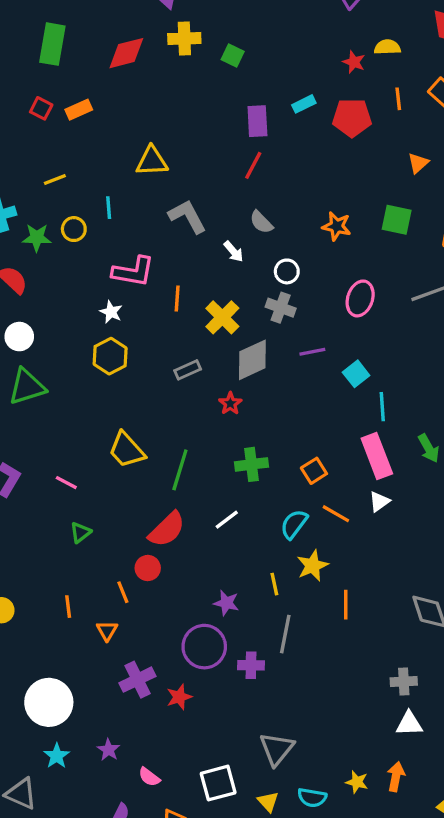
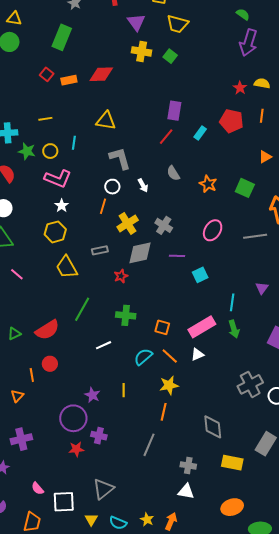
red diamond: (126, 53) -> (101, 74), moved
green square: (233, 56) -> (170, 56), moved
cyan rectangle: (304, 104) -> (200, 133), moved, turned -40
gray semicircle: (261, 222) -> (173, 173), moved
white circle: (287, 271) -> (112, 187), moved
pink L-shape: (133, 272) -> (58, 179), moved
cyan line: (382, 407) -> (232, 302), moved
yellow trapezoid: (127, 450) -> (67, 267), moved
pink rectangle: (377, 456) -> (202, 327), turned 68
orange square: (314, 471) -> (162, 327), turned 35
pink line: (66, 483) -> (17, 274), moved
red semicircle: (167, 529) -> (47, 330), moved
yellow star: (313, 566) -> (169, 385), moved
gray line: (285, 634) -> (149, 445), moved
purple cross: (137, 680) -> (21, 439), moved
red star: (179, 697) -> (76, 449), moved
pink semicircle: (149, 777) -> (38, 488), moved

